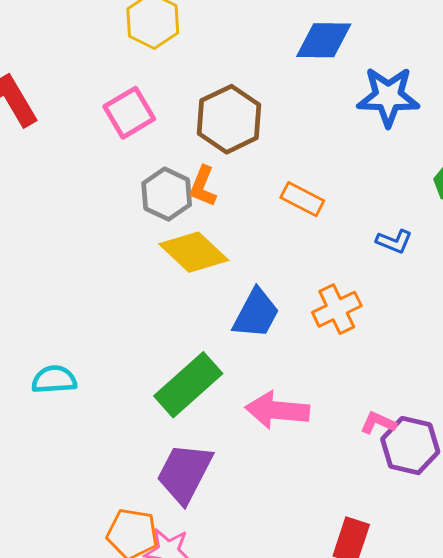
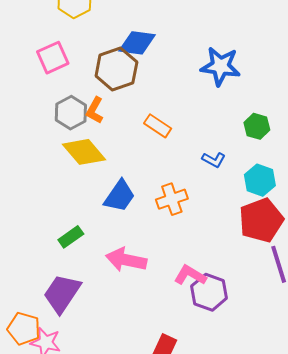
blue diamond: (324, 40) -> (137, 43), moved
green rectangle: (188, 385) -> (71, 237), size x0.6
pink L-shape: (378, 423) -> (190, 275), size x1.4

